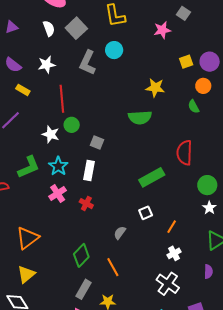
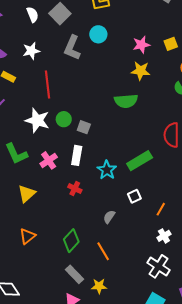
pink star: (162, 30) -> (141, 45), moved
green circle: (72, 125) -> (64, 119), moved
white star: (51, 134) -> (37, 120), size x1.4
cyan star: (58, 166) -> (107, 170), moved
green L-shape: (29, 167) -> (16, 154), turned 90
pink cross: (58, 193) -> (49, 160), moved
orange triangle: (28, 238) -> (27, 236), moved, size x0.7
yellow triangle: (26, 274) -> (27, 194), moved
gray rectangle: (83, 289) -> (74, 274), turned -72

